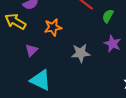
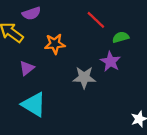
green semicircle: (108, 16) -> (121, 37), turned 40
purple star: (113, 44) -> (110, 62), moved

